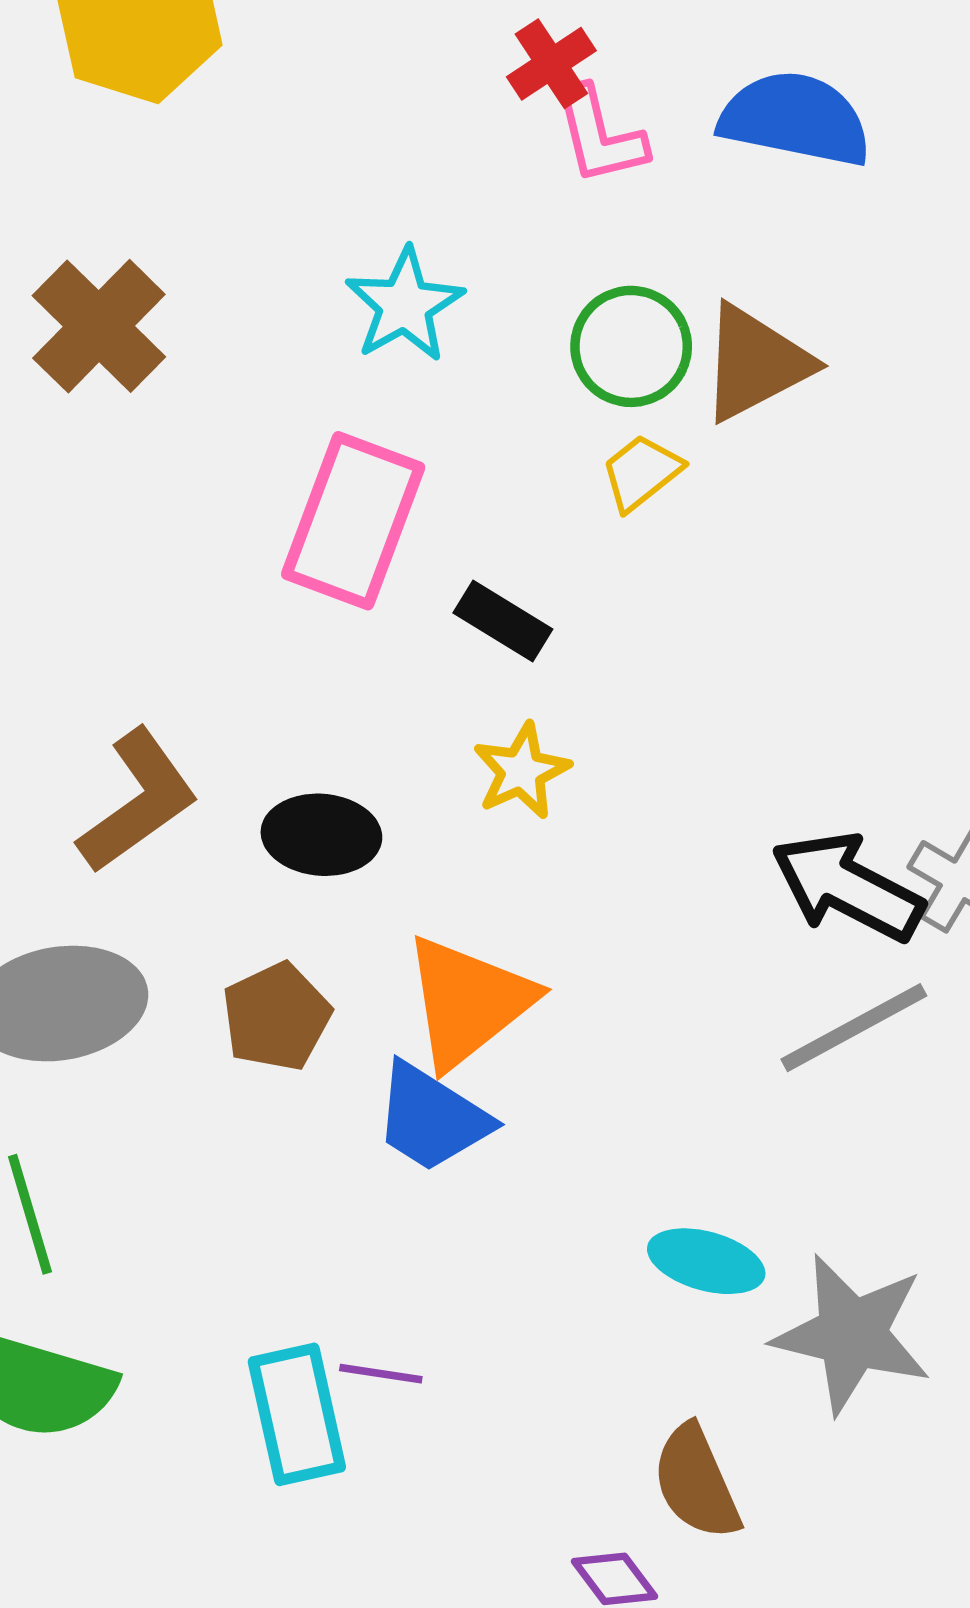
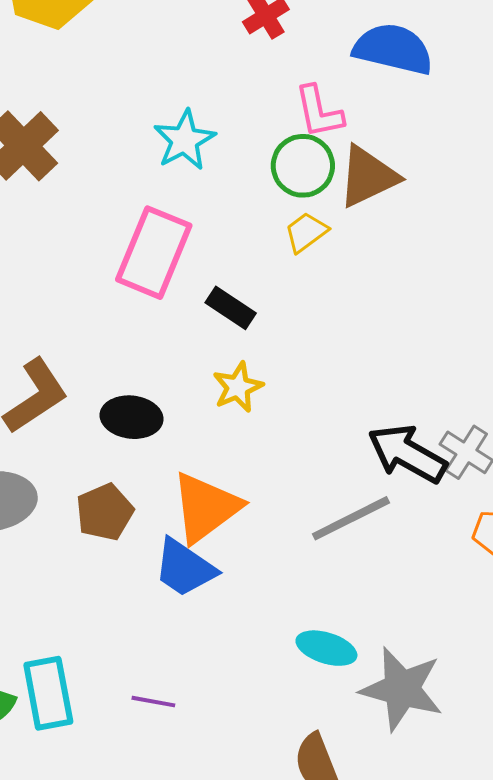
pink L-shape: (599, 135) -> (319, 112), moved
gray line: (854, 1028) -> (351, 518), moved
cyan rectangle: (297, 1414) -> (48, 693), moved

